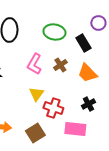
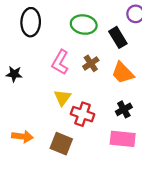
pink rectangle: (75, 129) -> (123, 139), moved
brown square: (35, 133) -> (61, 144), turned -36

